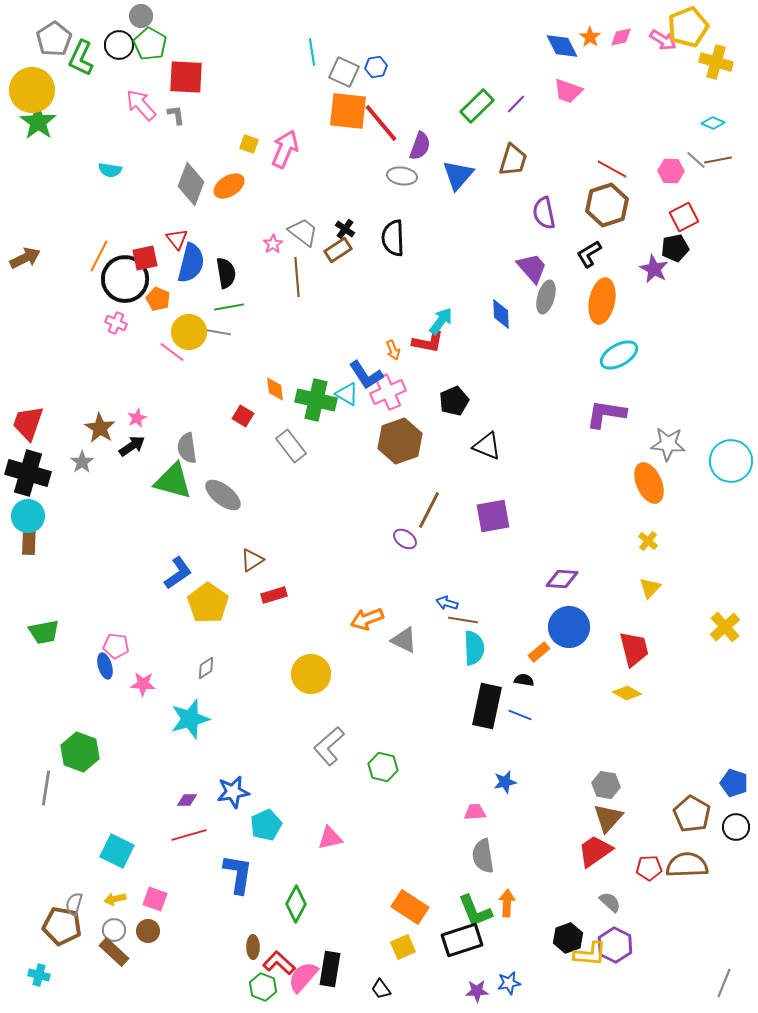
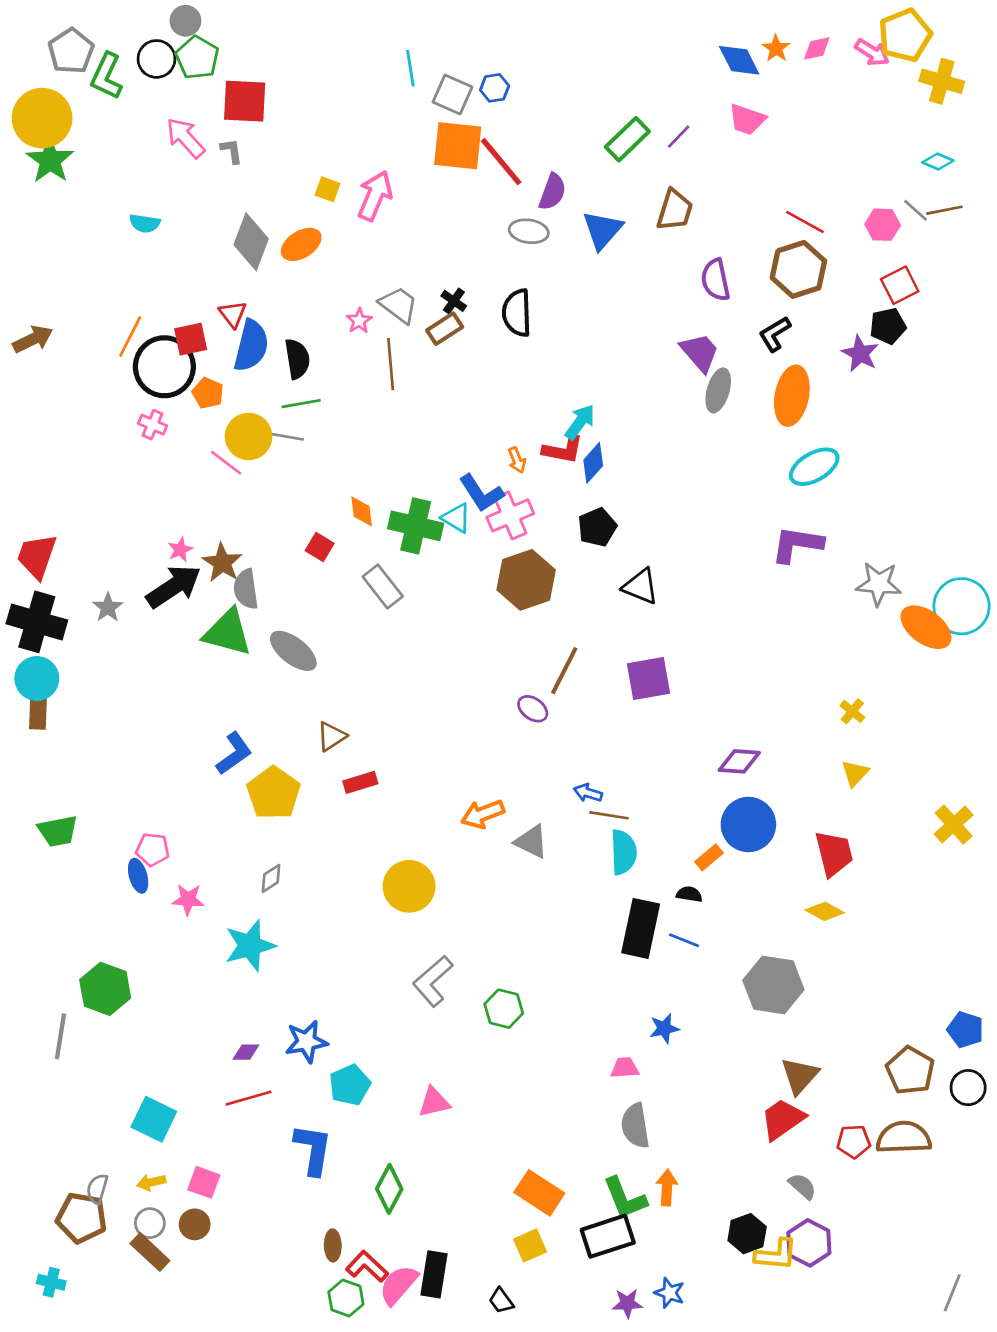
blue diamond: (501, 314) -> (593, 463), moved, turned 44
brown star: (100, 428) -> (222, 563), moved
black arrow: (132, 446) -> (174, 586), size x1.6
orange ellipse: (649, 483) -> (926, 627), moved, turned -30
gray hexagon: (606, 785) -> (773, 985), moved, size x1.6
blue star: (509, 983) -> (670, 1293), turned 30

